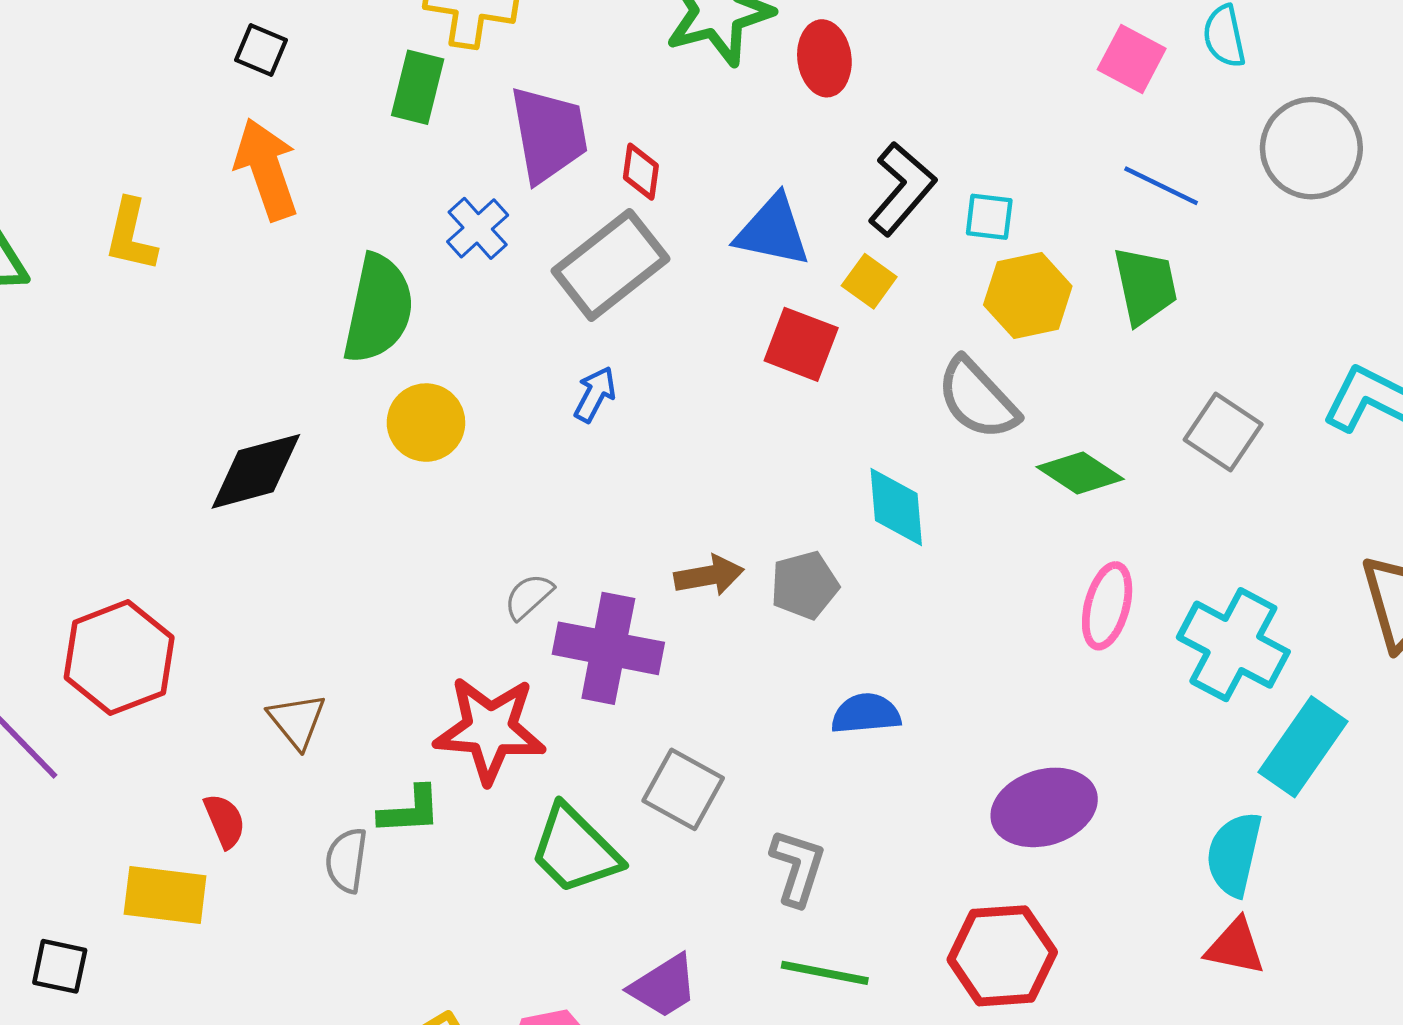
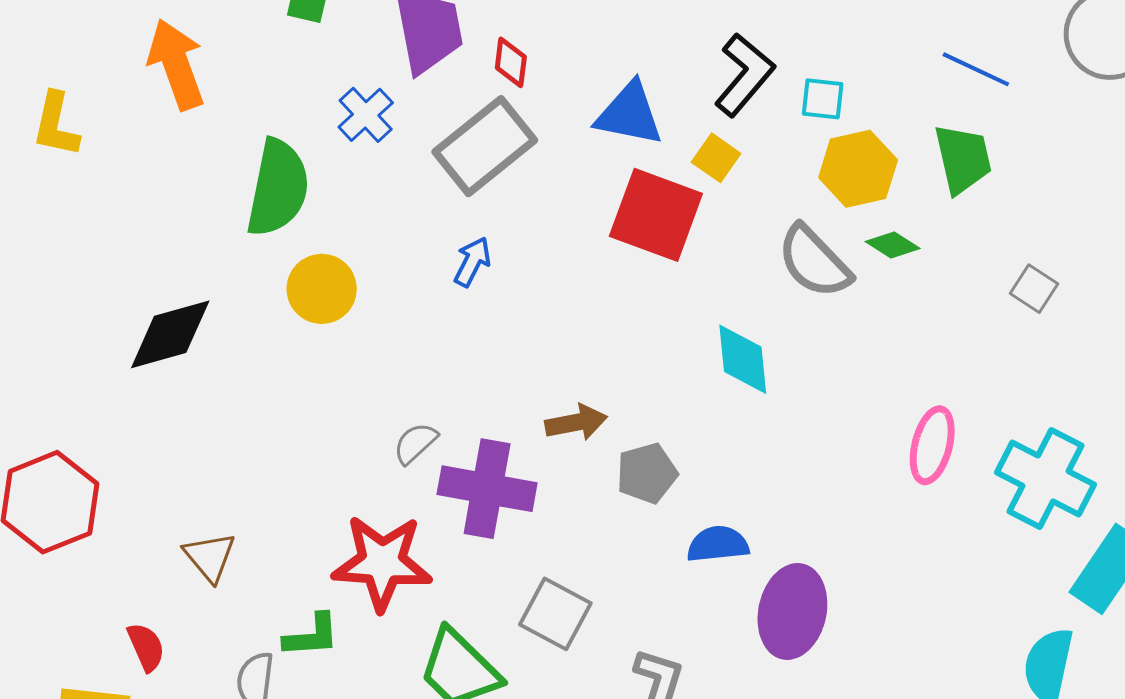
red square: (801, 344) -> (656, 215), size x1.4
gray square: (1223, 432) -> (1034, 289), size x0.7
green diamond: (1080, 473) -> (893, 245), moved, size x0.7
gray pentagon: (805, 585) -> (647, 473), moved
purple ellipse: (1044, 807) -> (792, 611), moved, turned -60

